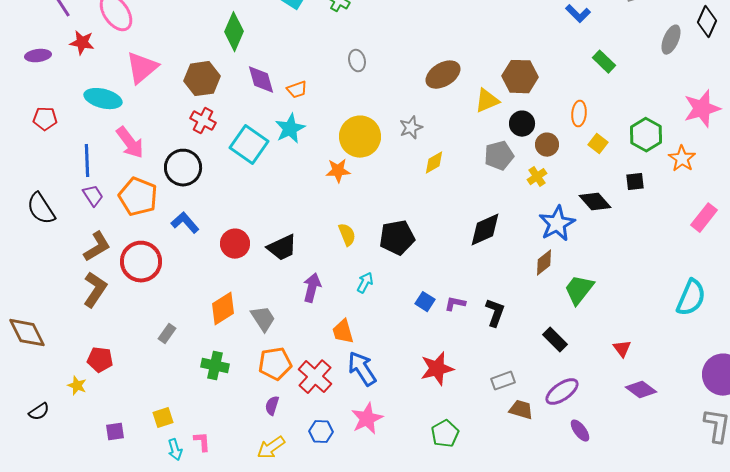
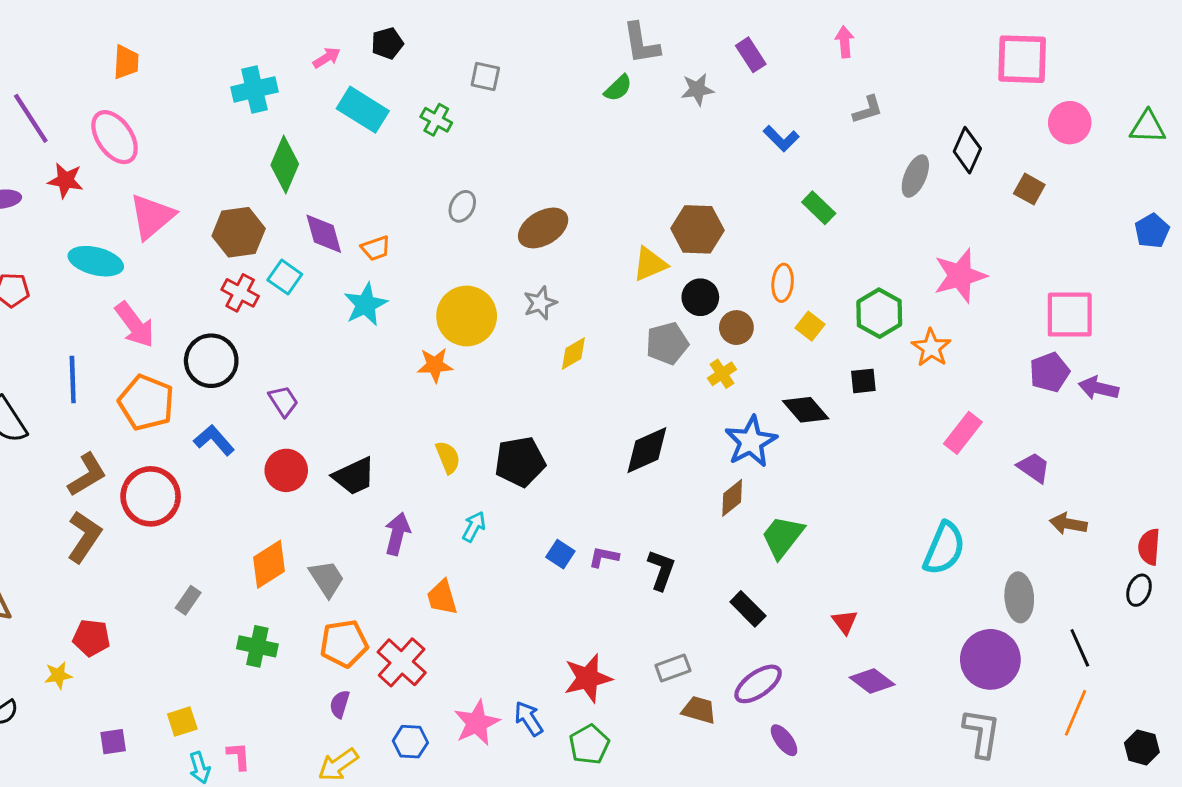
gray ellipse: (357, 61) -> (462, 206), turned 40
brown ellipse: (443, 75) -> (543, 228), moved
cyan square: (249, 145) -> (285, 277), moved, size x0.6
blue line: (87, 161) -> (73, 379), moved
purple trapezoid: (93, 196) -> (283, 401), moved
blue arrow: (362, 369) -> (529, 719), moved, size x0.7
red star: (437, 369) -> (588, 678), moved
yellow star: (77, 386) -> (58, 675), turned -30

